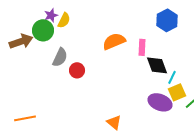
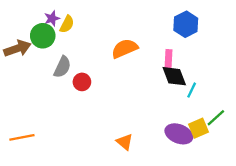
pink rectangle: (142, 47) -> (169, 59), moved
yellow square: (177, 92) -> (199, 128), moved
purple ellipse: (160, 102) -> (179, 134), moved

